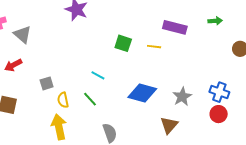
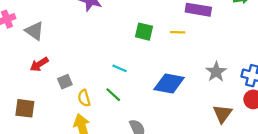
red arrow: (13, 65) -> (39, 64), moved
gray star: (182, 97) -> (216, 72), moved
brown triangle: (169, 125) -> (222, 114), moved

